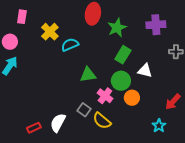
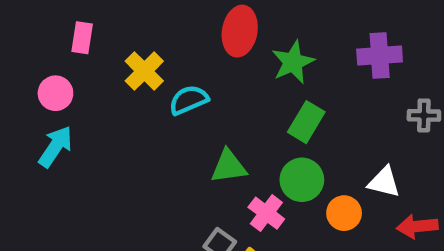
white triangle: (145, 71) -> (384, 182), moved
orange circle: (132, 98) -> (344, 213), moved
red arrow: (173, 102) -> (417, 226), turned 42

